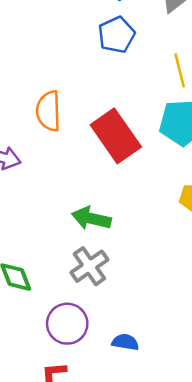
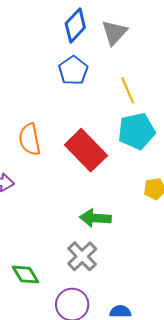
green arrow: (91, 218) -> (95, 218), moved

